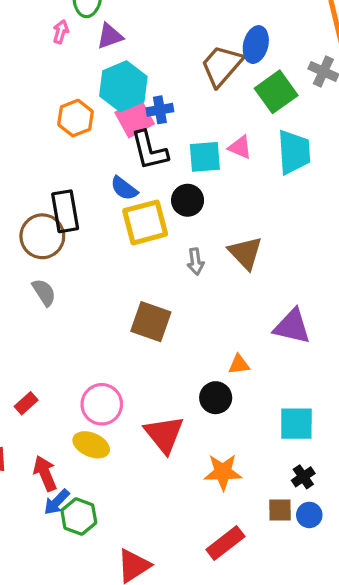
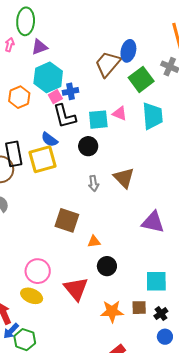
pink square: (135, 118) -> (55, 97), size x0.6
yellow square: (145, 222) -> (43, 159), moved
orange triangle: (239, 364) -> (94, 242), moved
brown square: (280, 510) -> (139, 308), moved

